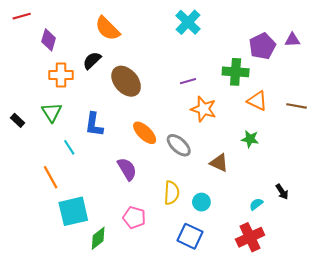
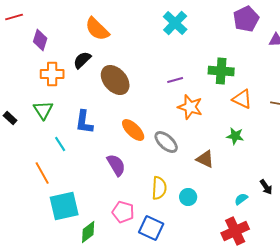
purple pentagon: (262, 46) -> (246, 19), moved
blue square: (190, 236) -> (151, 228), moved

